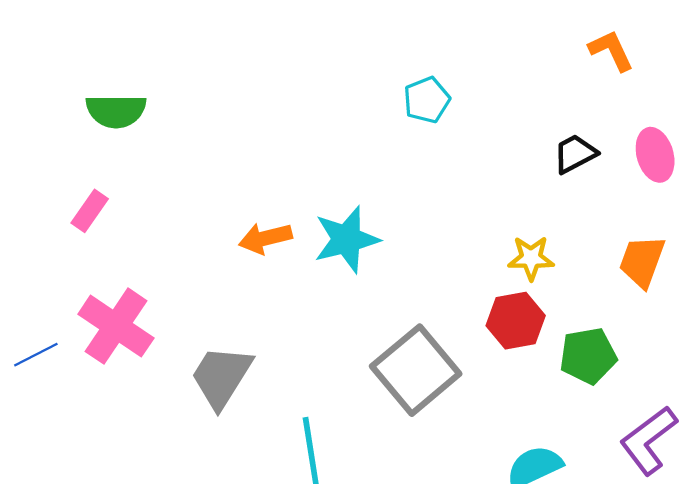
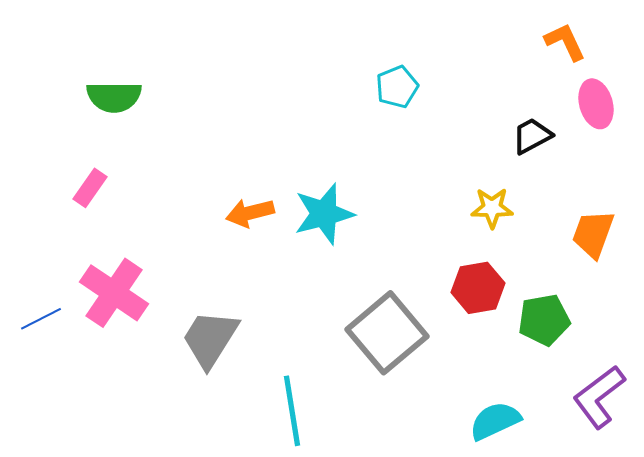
pink ellipse: (655, 155) -> (596, 104), moved
yellow star: (531, 258) -> (492, 208), moved

